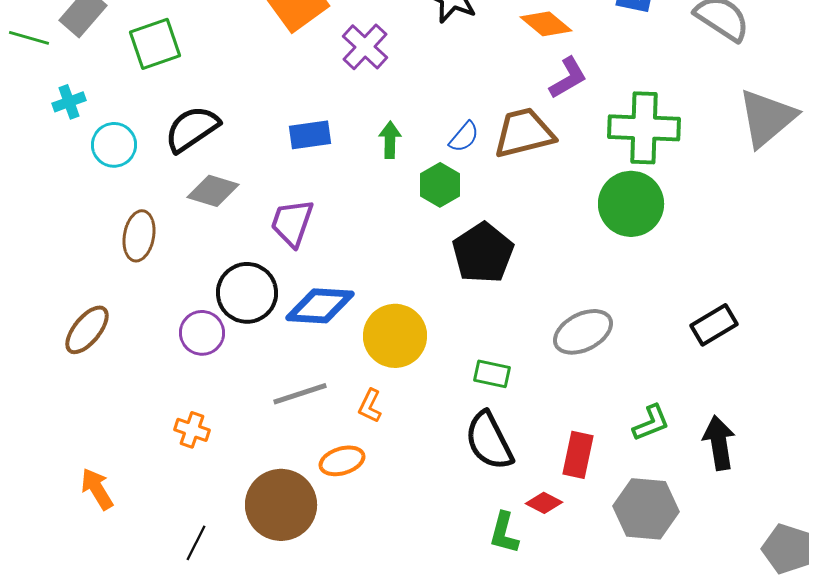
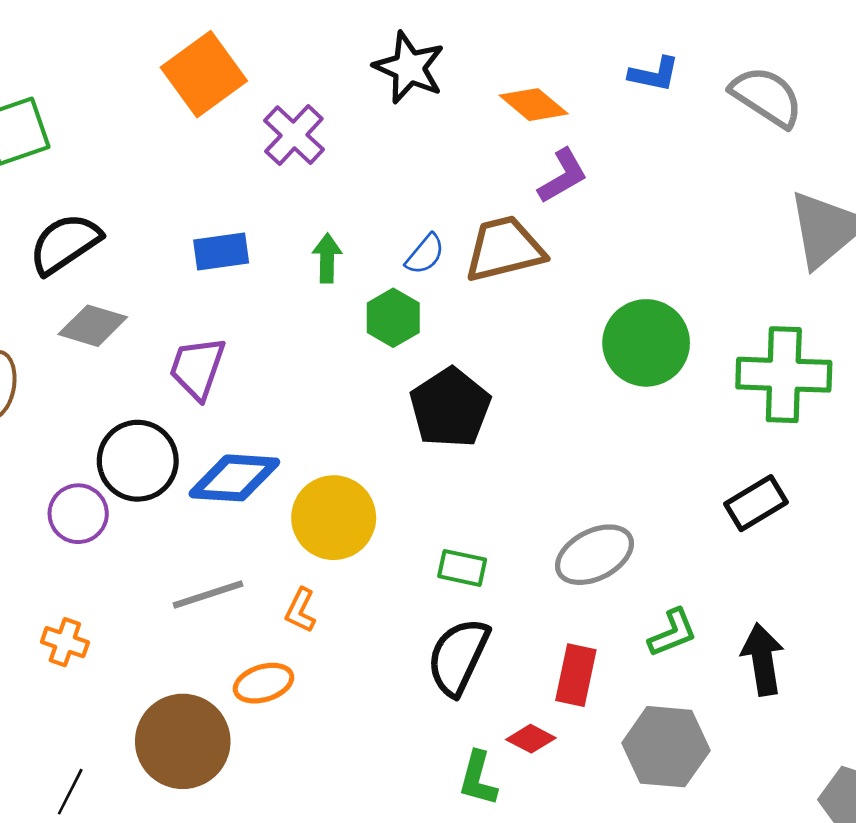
green cross: (644, 128) -> (784, 375), moved
gray ellipse: (583, 332) -> (594, 555), moved
black semicircle: (489, 441) -> (458, 657), turned 52

